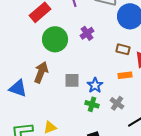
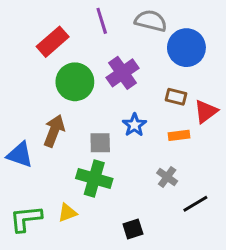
purple cross: (87, 33) -> (122, 73), size x1.5
blue star: (95, 85) -> (134, 125), moved
green cross: (92, 104) -> (94, 178), moved, size x1.6

